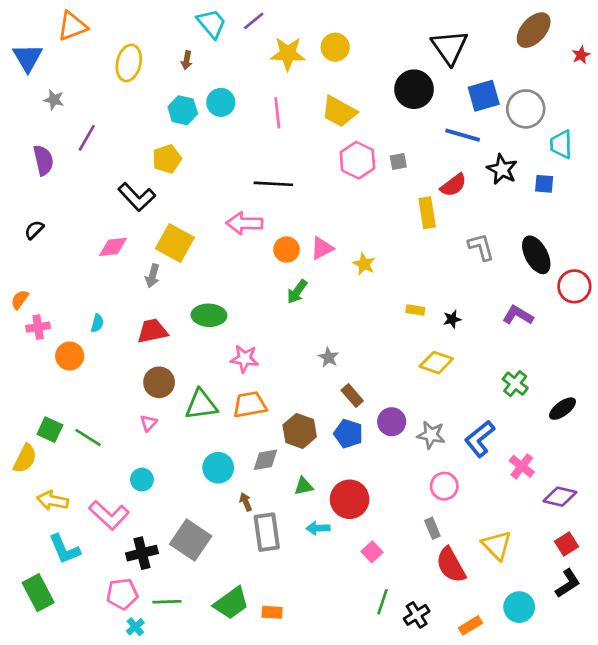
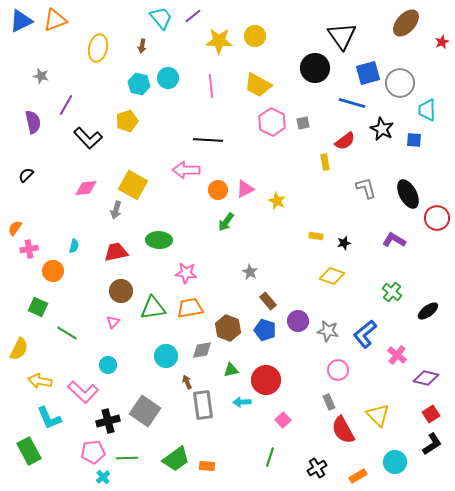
blue triangle: (28, 58) -> (21, 21), moved, turned 35
black L-shape: (137, 197) -> (88, 138), moved
yellow rectangle: (427, 213) -> (325, 162), size x0.7
green square: (50, 430) -> (38, 307), moved
green line: (382, 602) -> (270, 457), moved

